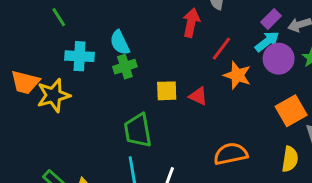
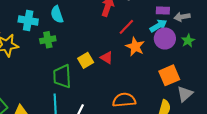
purple rectangle: (271, 19) -> (163, 11), turned 40
green cross: (125, 67) -> (48, 40), moved
yellow square: (167, 91) -> (86, 60), moved, turned -35

